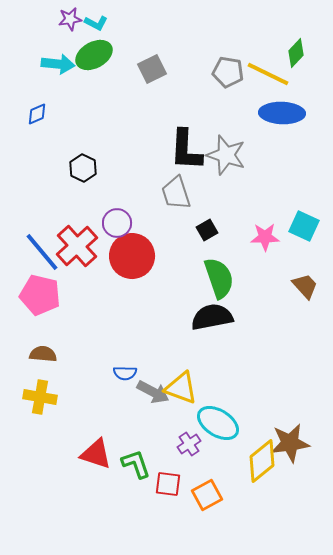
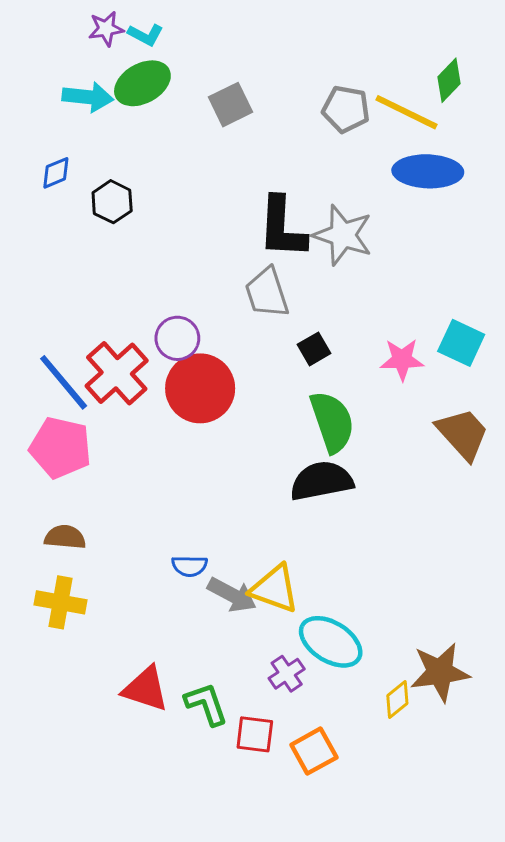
black hexagon: (83, 168) -> (112, 202), moved
brown trapezoid: (305, 286) -> (463, 434), size x1.4
yellow diamond: (262, 461) -> (397, 699), size x0.6

